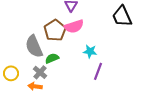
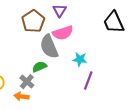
brown pentagon: (55, 30) -> (33, 21), moved
gray semicircle: (34, 46) -> (49, 47), moved

